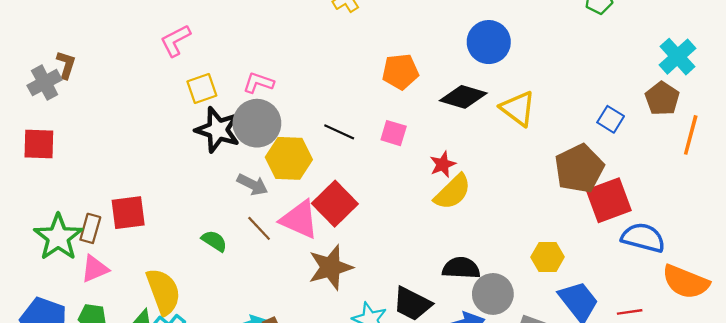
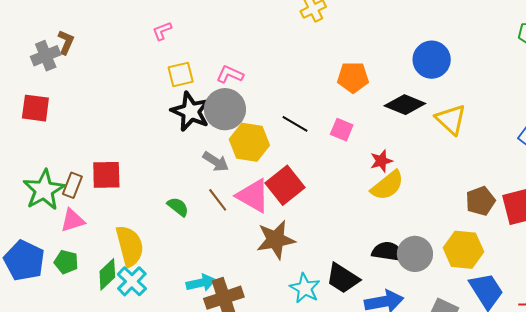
pink L-shape: (175, 41) -> (162, 31), size x0.7
brown pentagon: (579, 168) -> (480, 201), moved, size x0.7
yellow hexagon: (548, 257) -> (463, 250), size x1.4
gray circle: (493, 294) -> (415, 254), moved

